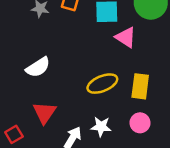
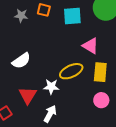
pink triangle: (126, 37) -> (90, 46), moved
white star: (101, 127) -> (51, 87), moved

